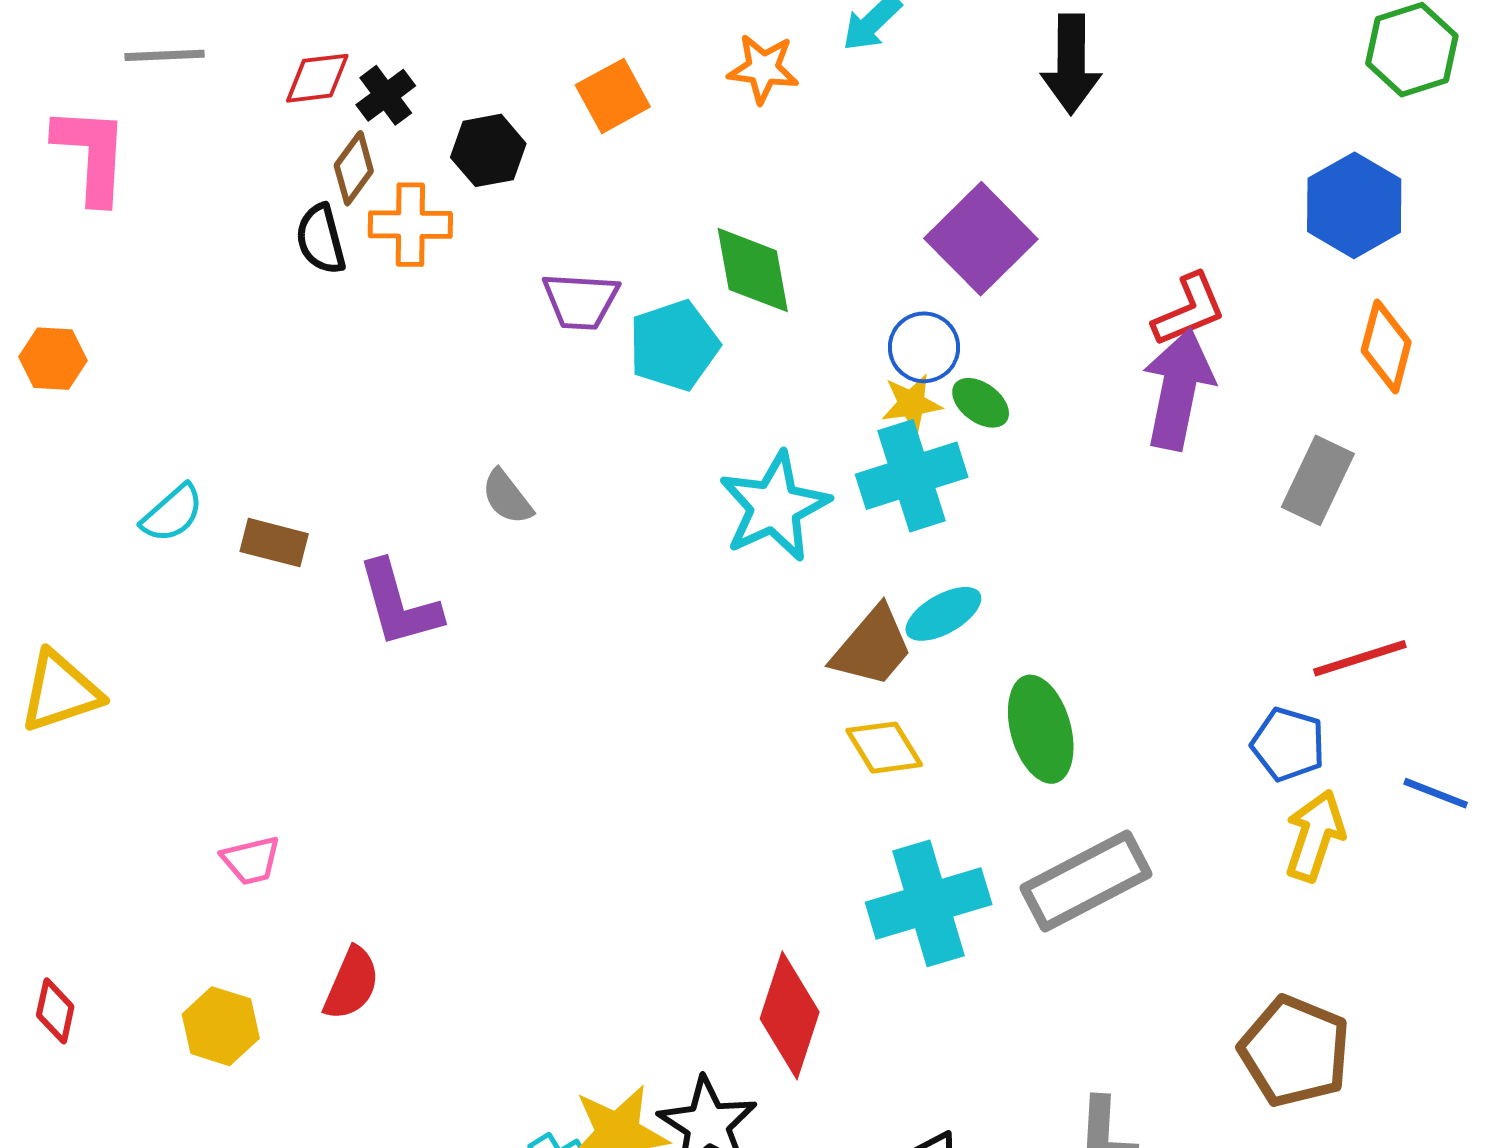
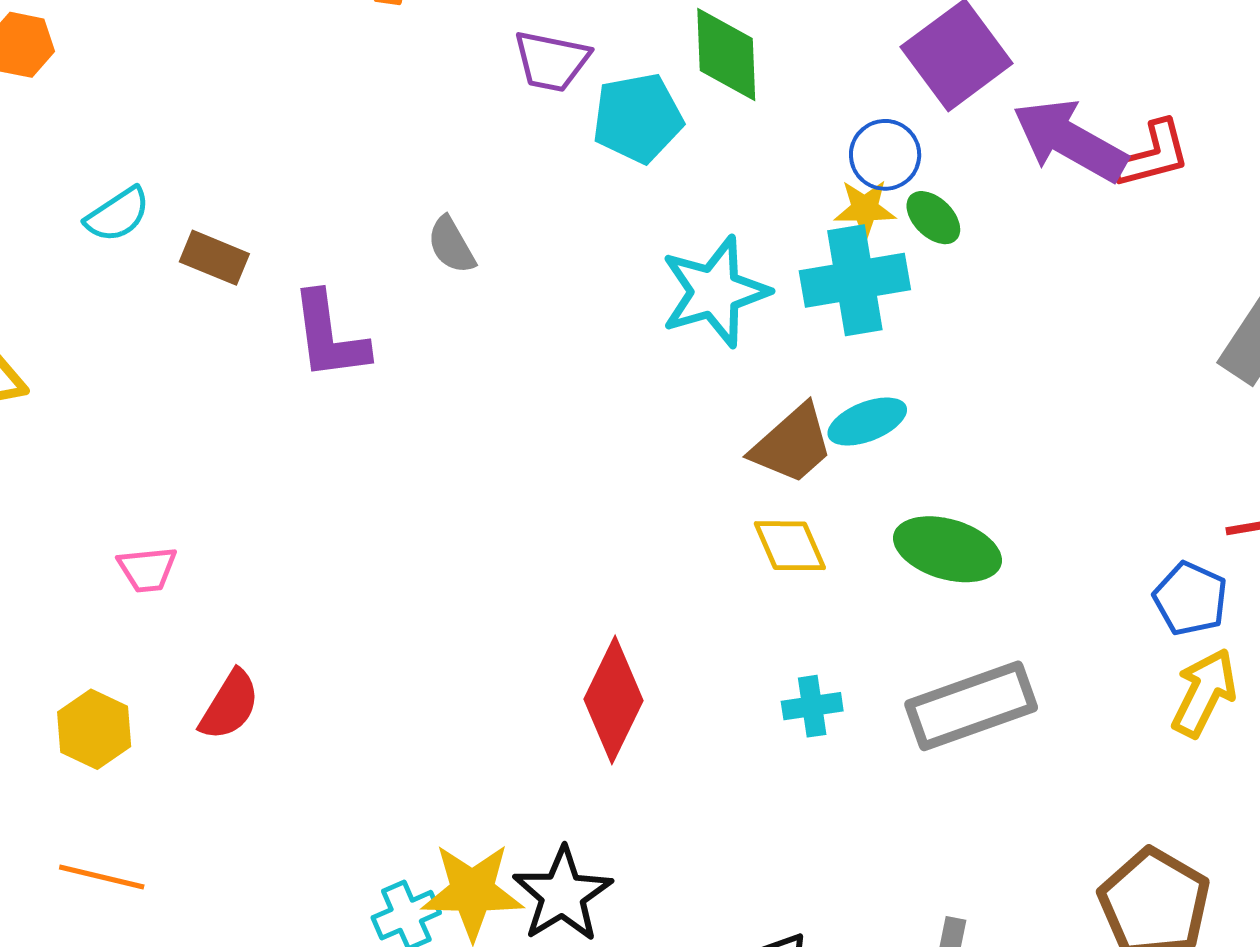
purple arrow: (1178, 389) -> (1070, 140), moved, turned -80
green ellipse: (1041, 729) -> (947, 549), turned -66
cyan cross: (929, 903) -> (812, 706), size x0.5
red diamond: (790, 1015) -> (614, 700), moved

